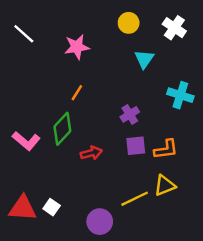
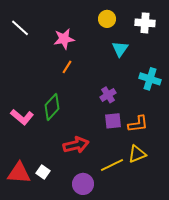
white cross: (174, 28) -> (145, 23), turned -30
orange line: (77, 93) -> (67, 67), moved
red arrow: (91, 153) -> (76, 145), moved, size x1.4

